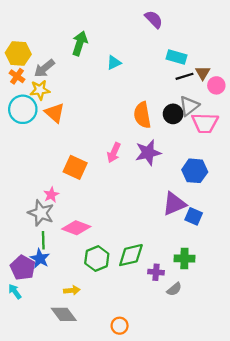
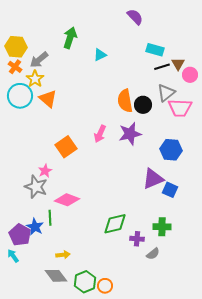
yellow star: (40, 90) -> (35, 79), turned -30
black circle: (173, 114) -> (143, 105), moved
orange square: (75, 167) -> (66, 147), turned 30
green line: (43, 240) -> (50, 218), moved
green hexagon: (97, 259) -> (85, 282), moved

